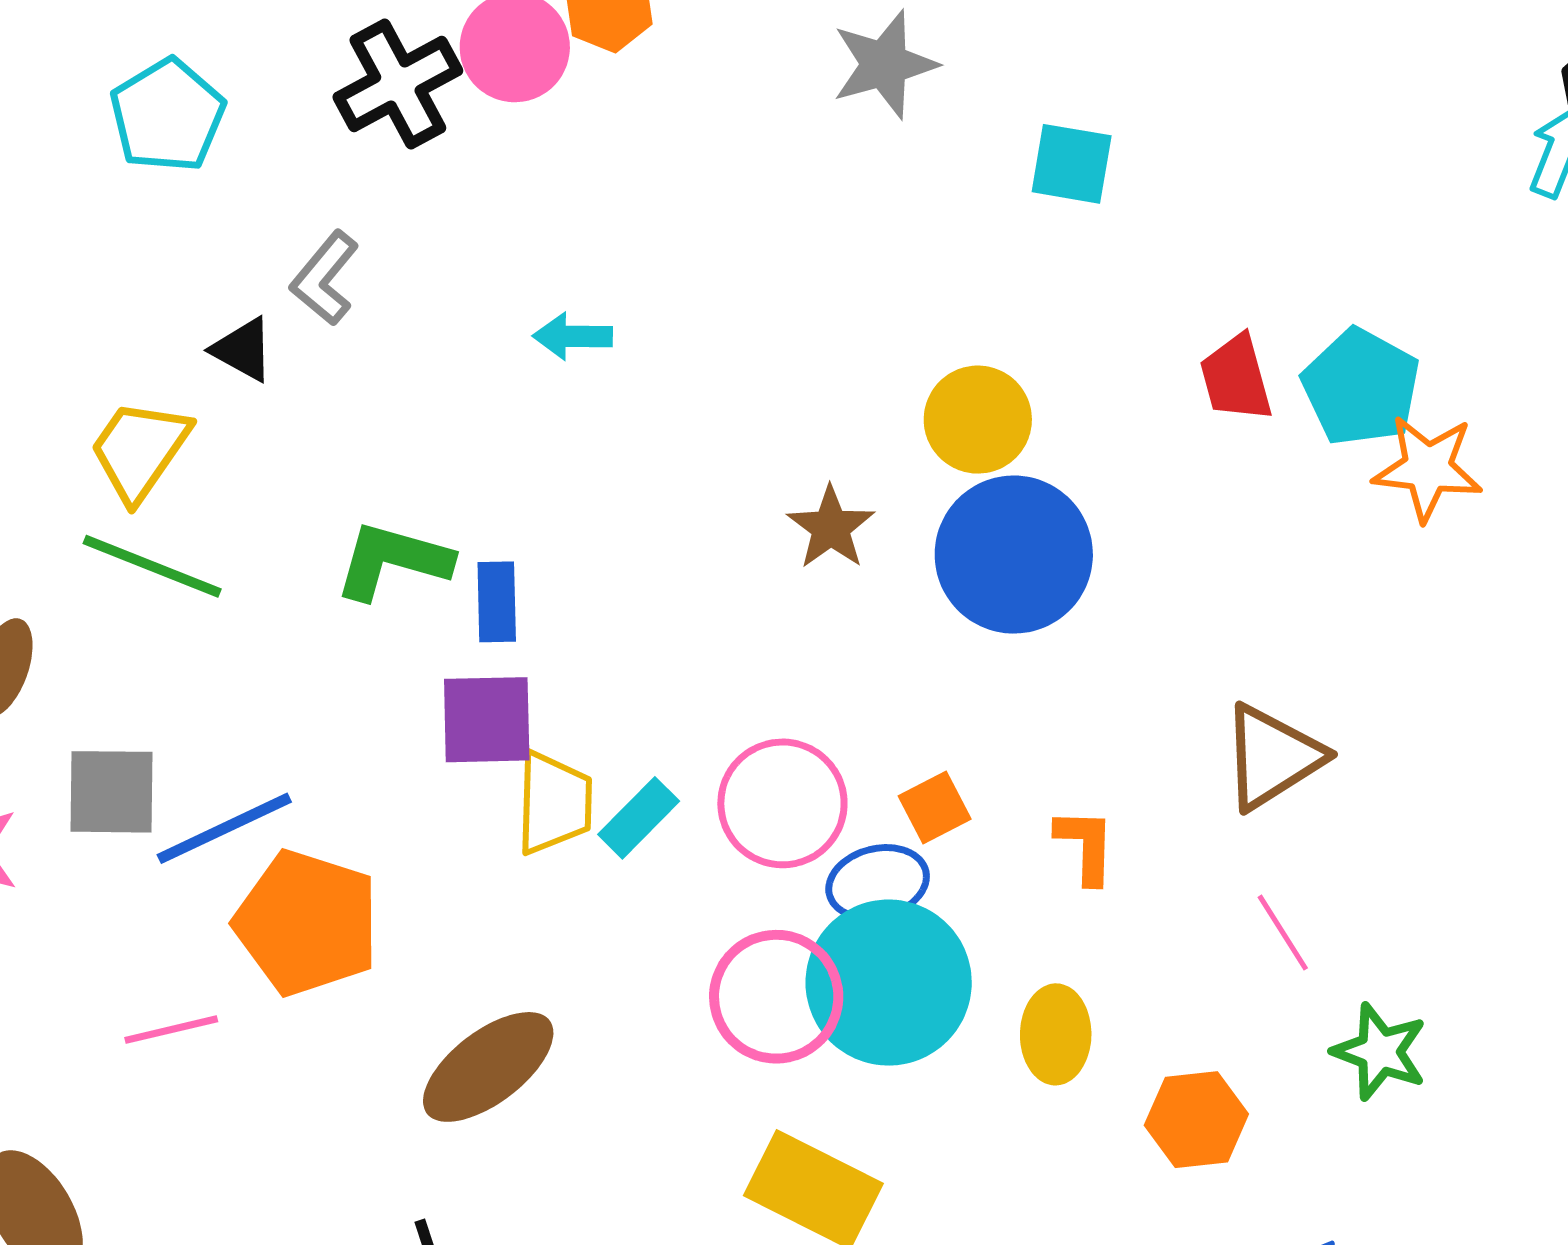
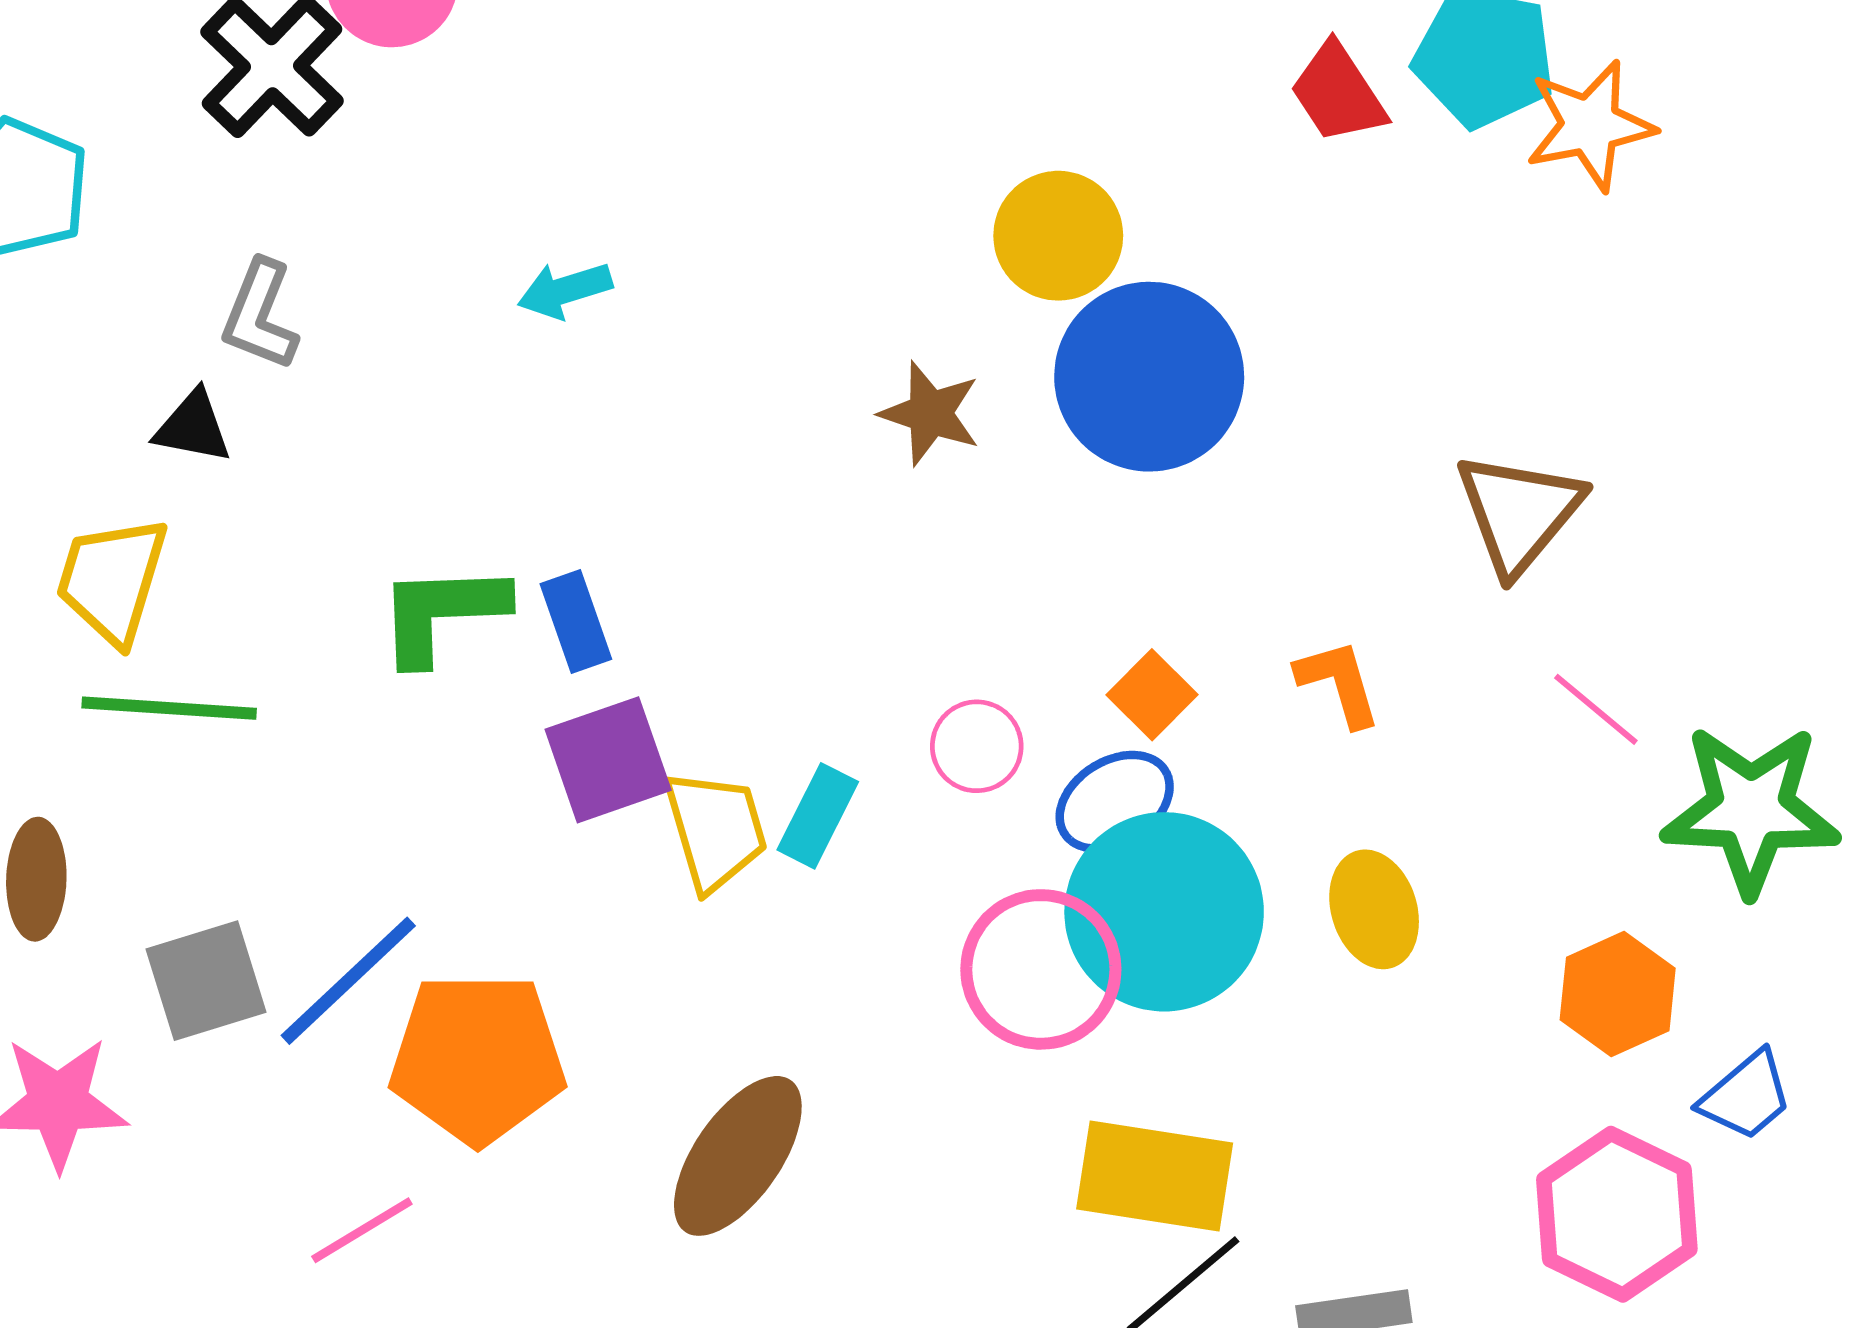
pink circle: (782, 803) -> (977, 746), size x0.6
green star: (1380, 1052) -> (1751, 809), size x1.5
orange hexagon: (1196, 1120) -> (1618, 994), moved

